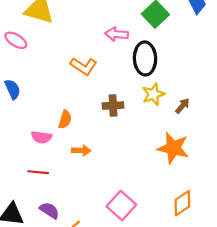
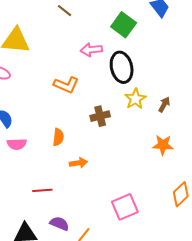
pink semicircle: (41, 137) -> (17, 144), moved
orange star: (173, 148) -> (163, 145), size x0.7
pink square: (121, 205) -> (125, 207), turned 36

